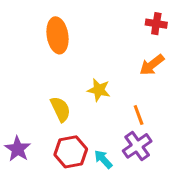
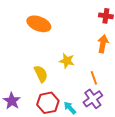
orange ellipse: (58, 35) -> (39, 24), turned -60
orange arrow: (152, 65) -> (103, 44), turned 138

